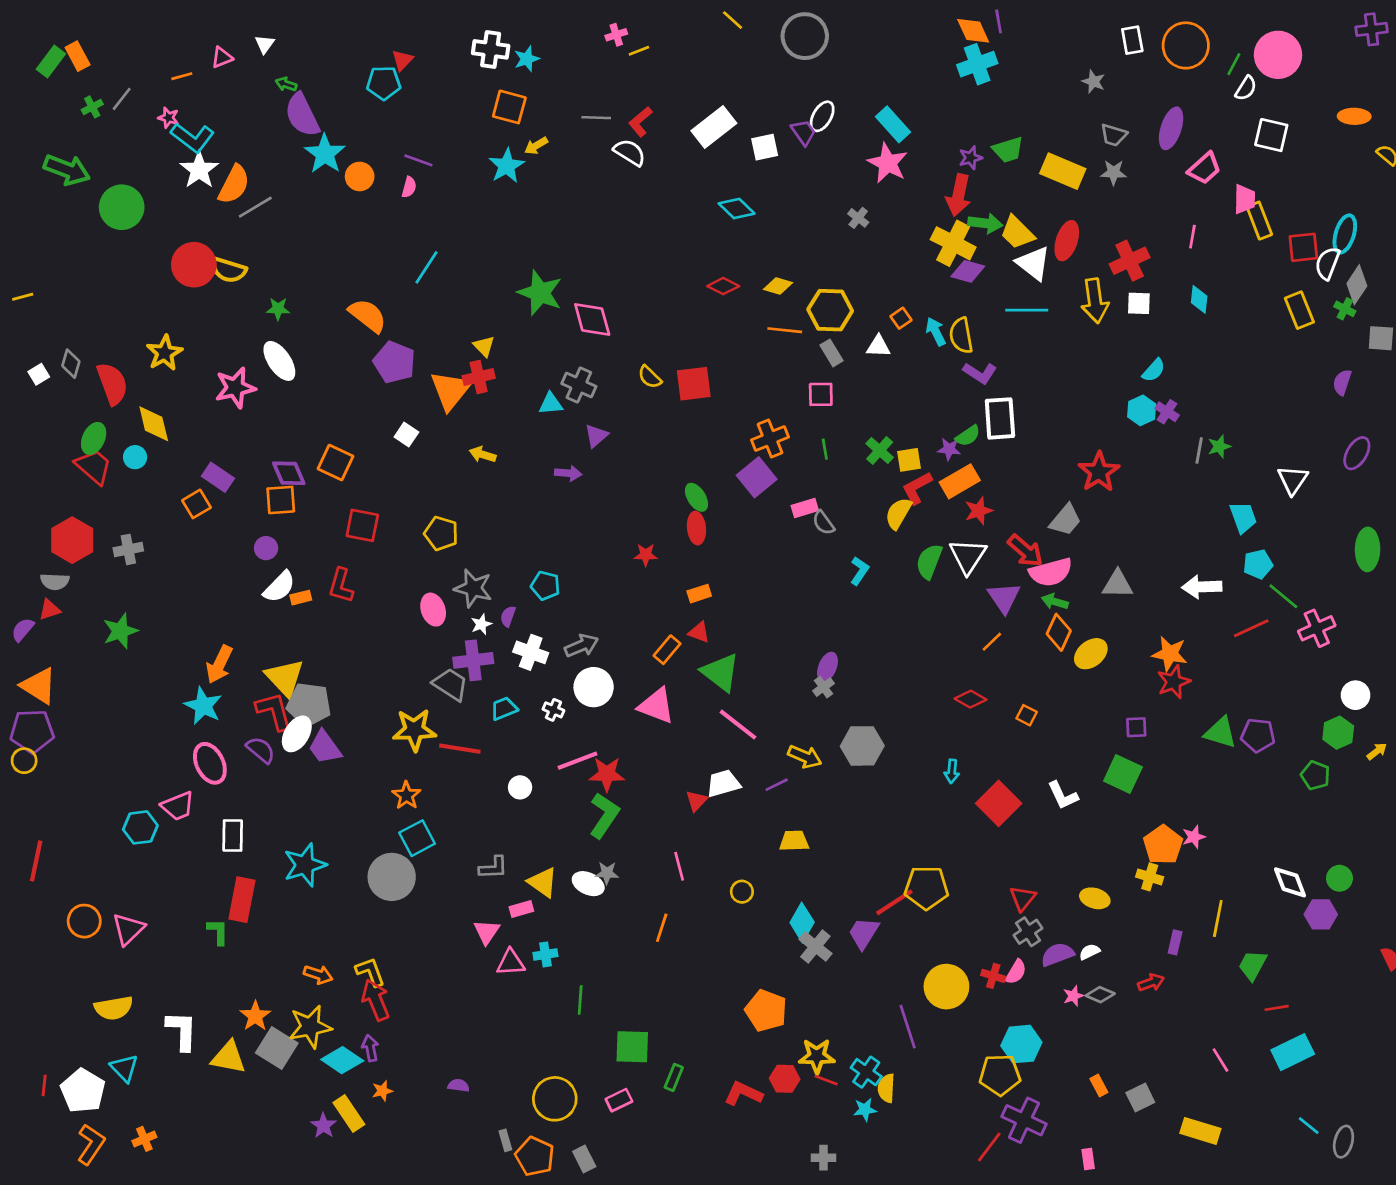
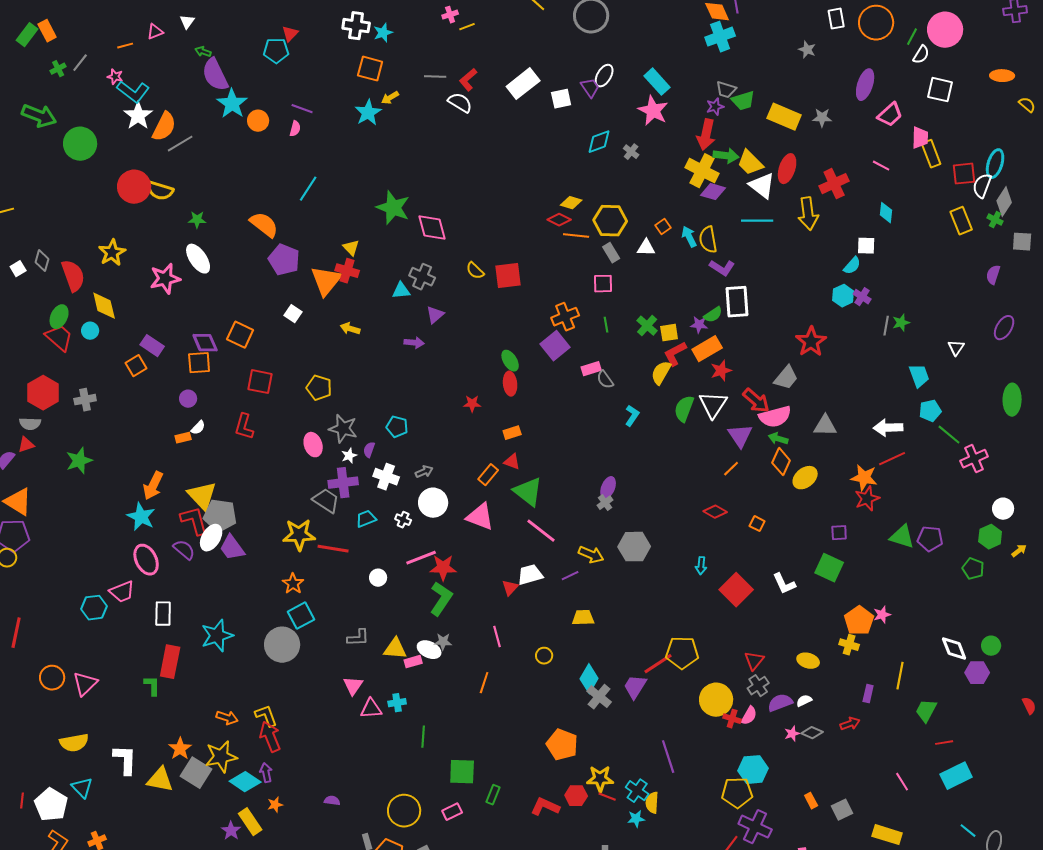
gray trapezoid: (1114, 135) -> (726, 90), moved
cyan diamond: (737, 209) -> (599, 142), moved, turned -64
pink line: (1192, 237) -> (881, 166), turned -72
red diamond: (723, 286) -> (559, 220), moved
white square: (1139, 303) -> (866, 246), moved
red cross: (479, 377) -> (347, 271), turned 30
white triangle: (1293, 480) -> (956, 348), size x0.7
white semicircle: (279, 587) -> (198, 428), size x0.6
orange rectangle: (301, 598) -> (183, 438), moved
red line: (1251, 628) -> (892, 459), moved
gray arrow: (582, 646) -> (424, 472), size x0.7
yellow triangle: (543, 882) -> (395, 649), turned -30
pink rectangle: (521, 909) -> (413, 662), moved
yellow circle: (946, 987) -> (716, 700), moved

